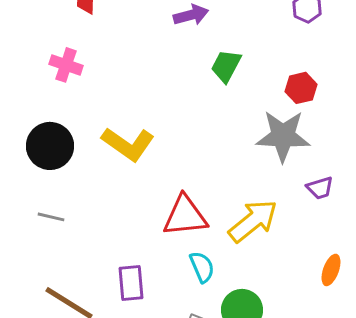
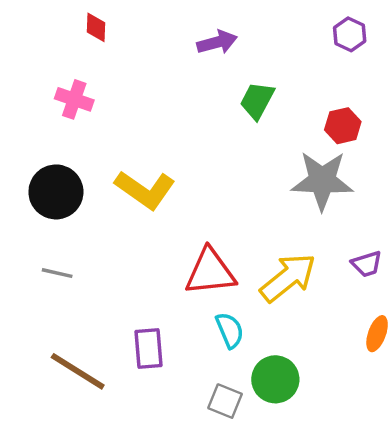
purple trapezoid: (320, 188) -> (367, 264), moved

